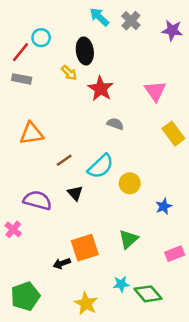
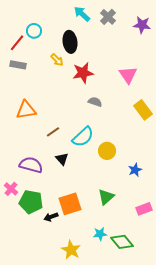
red star: (101, 89) -> (83, 73), turned 30
green pentagon: (25, 296) -> (31, 202), moved, turned 30

